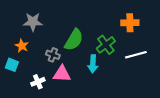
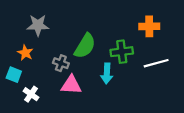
green cross: (106, 45) -> (122, 52), turned 30
white cross: (38, 82) -> (31, 94), moved, turned -32

